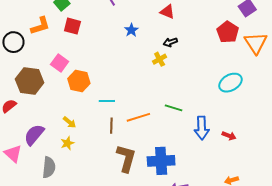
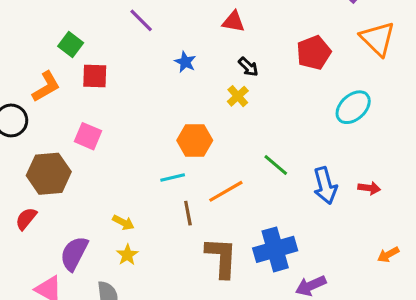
red pentagon: (228, 32) -> (314, 53), moved, turned 30
black arrow: (170, 42) -> (248, 67), turned -104
orange hexagon: (79, 81) -> (195, 140), moved
green line: (174, 108) -> (276, 165), turned 36

